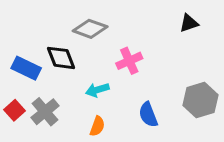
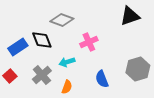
black triangle: (189, 23) -> (130, 16), size x1.5
blue rectangle: (26, 68) -> (18, 47), turned -60
gray cross: (45, 112) -> (42, 75), moved

